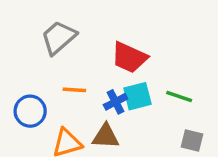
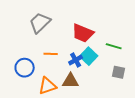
cyan square: (137, 96) -> (89, 56), turned -30
green line: (179, 96) -> (114, 46), moved
gray square: (192, 140) -> (118, 72), moved

